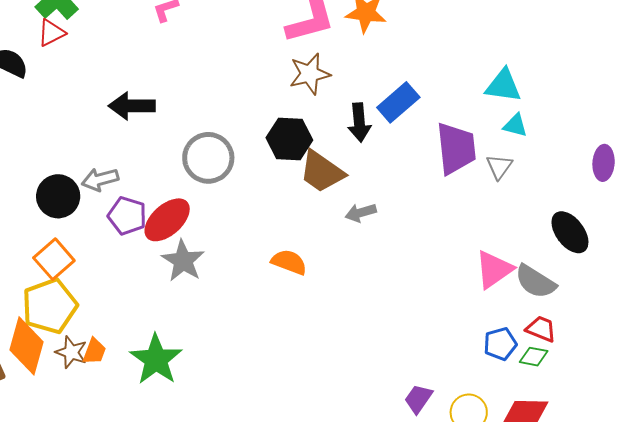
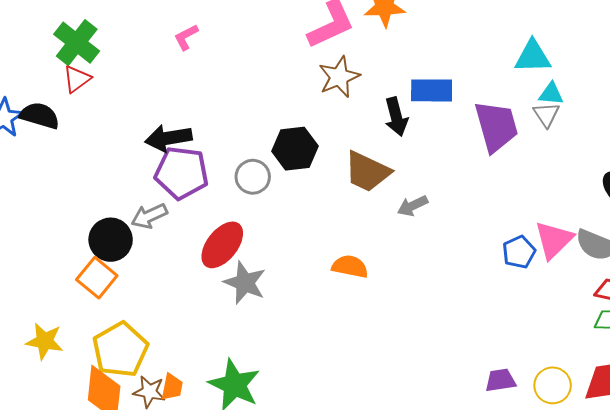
blue rectangle: (398, 102) -> (432, 90), turned 51
black hexagon: (289, 139) -> (295, 149), moved
gray circle: (208, 158) -> (253, 177), size x0.7
gray triangle: (499, 167) -> (546, 114), moved
purple pentagon: (127, 216) -> (182, 173), moved, size x1.4
orange square: (54, 259) -> (97, 278), moved
blue pentagon: (500, 344) -> (519, 252), moved
purple trapezoid: (418, 399) -> (500, 380), turned 56

